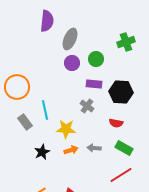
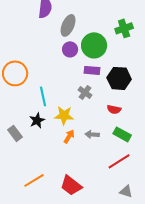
green circle: (96, 59) -> (94, 45), size x1.6
gray rectangle: (25, 122) -> (15, 133), moved
orange arrow: (71, 150) -> (69, 136), turned -40
black star: (42, 152) -> (37, 120), moved

